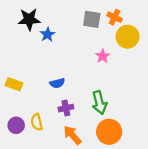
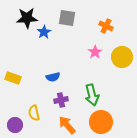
orange cross: (115, 17) -> (106, 26), moved
gray square: (92, 19) -> (67, 18), moved
yellow circle: (128, 37) -> (122, 57), moved
purple circle: (16, 125) -> (15, 125), moved

